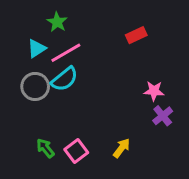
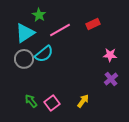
cyan triangle: (37, 48) -> (25, 33), size x1.5
pink line: (66, 53) -> (60, 30), moved
pink star: (154, 91) -> (110, 55), moved

